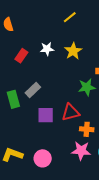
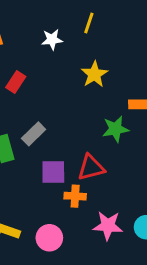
yellow line: (70, 17) -> (89, 23), turned -32
white star: (47, 49) -> (52, 40), moved
orange cross: (87, 129) -> (75, 196), moved

